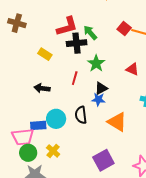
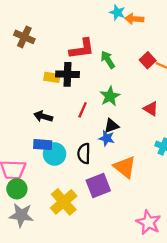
black cross: (77, 43) -> (67, 74), moved
yellow rectangle: (45, 54) -> (52, 77), turned -32
blue rectangle: (38, 125) -> (43, 145), moved
yellow cross: (53, 151) -> (64, 202), moved, size x1.6
purple square: (103, 160) -> (98, 186), moved

